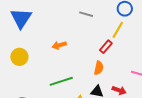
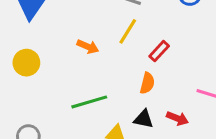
yellow line: (118, 30) -> (128, 31), moved
orange arrow: (59, 45) -> (88, 47), turned -144

